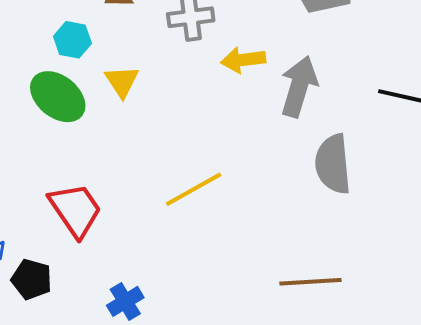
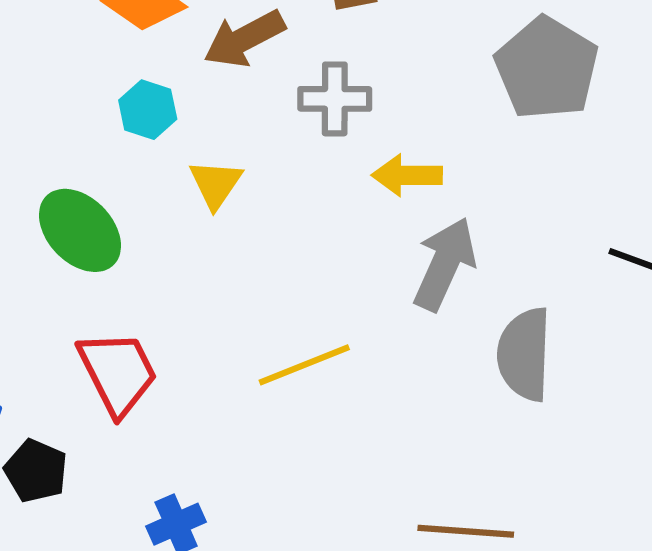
gray arrow: (299, 87) -> (445, 264), moved
green ellipse: (58, 97) -> (80, 230), moved

